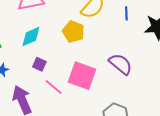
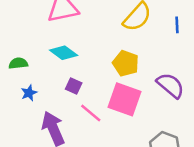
yellow pentagon: (73, 32) -> (126, 63), moved
cyan diamond: (31, 36) -> (64, 53), turned 60

